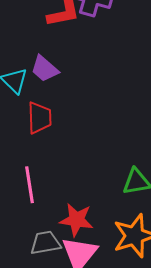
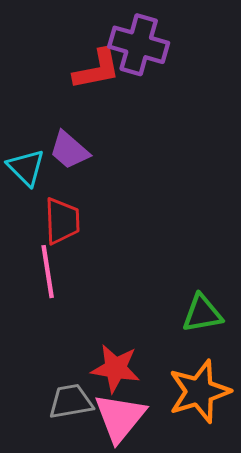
pink line: (29, 185) -> (48, 272), moved

